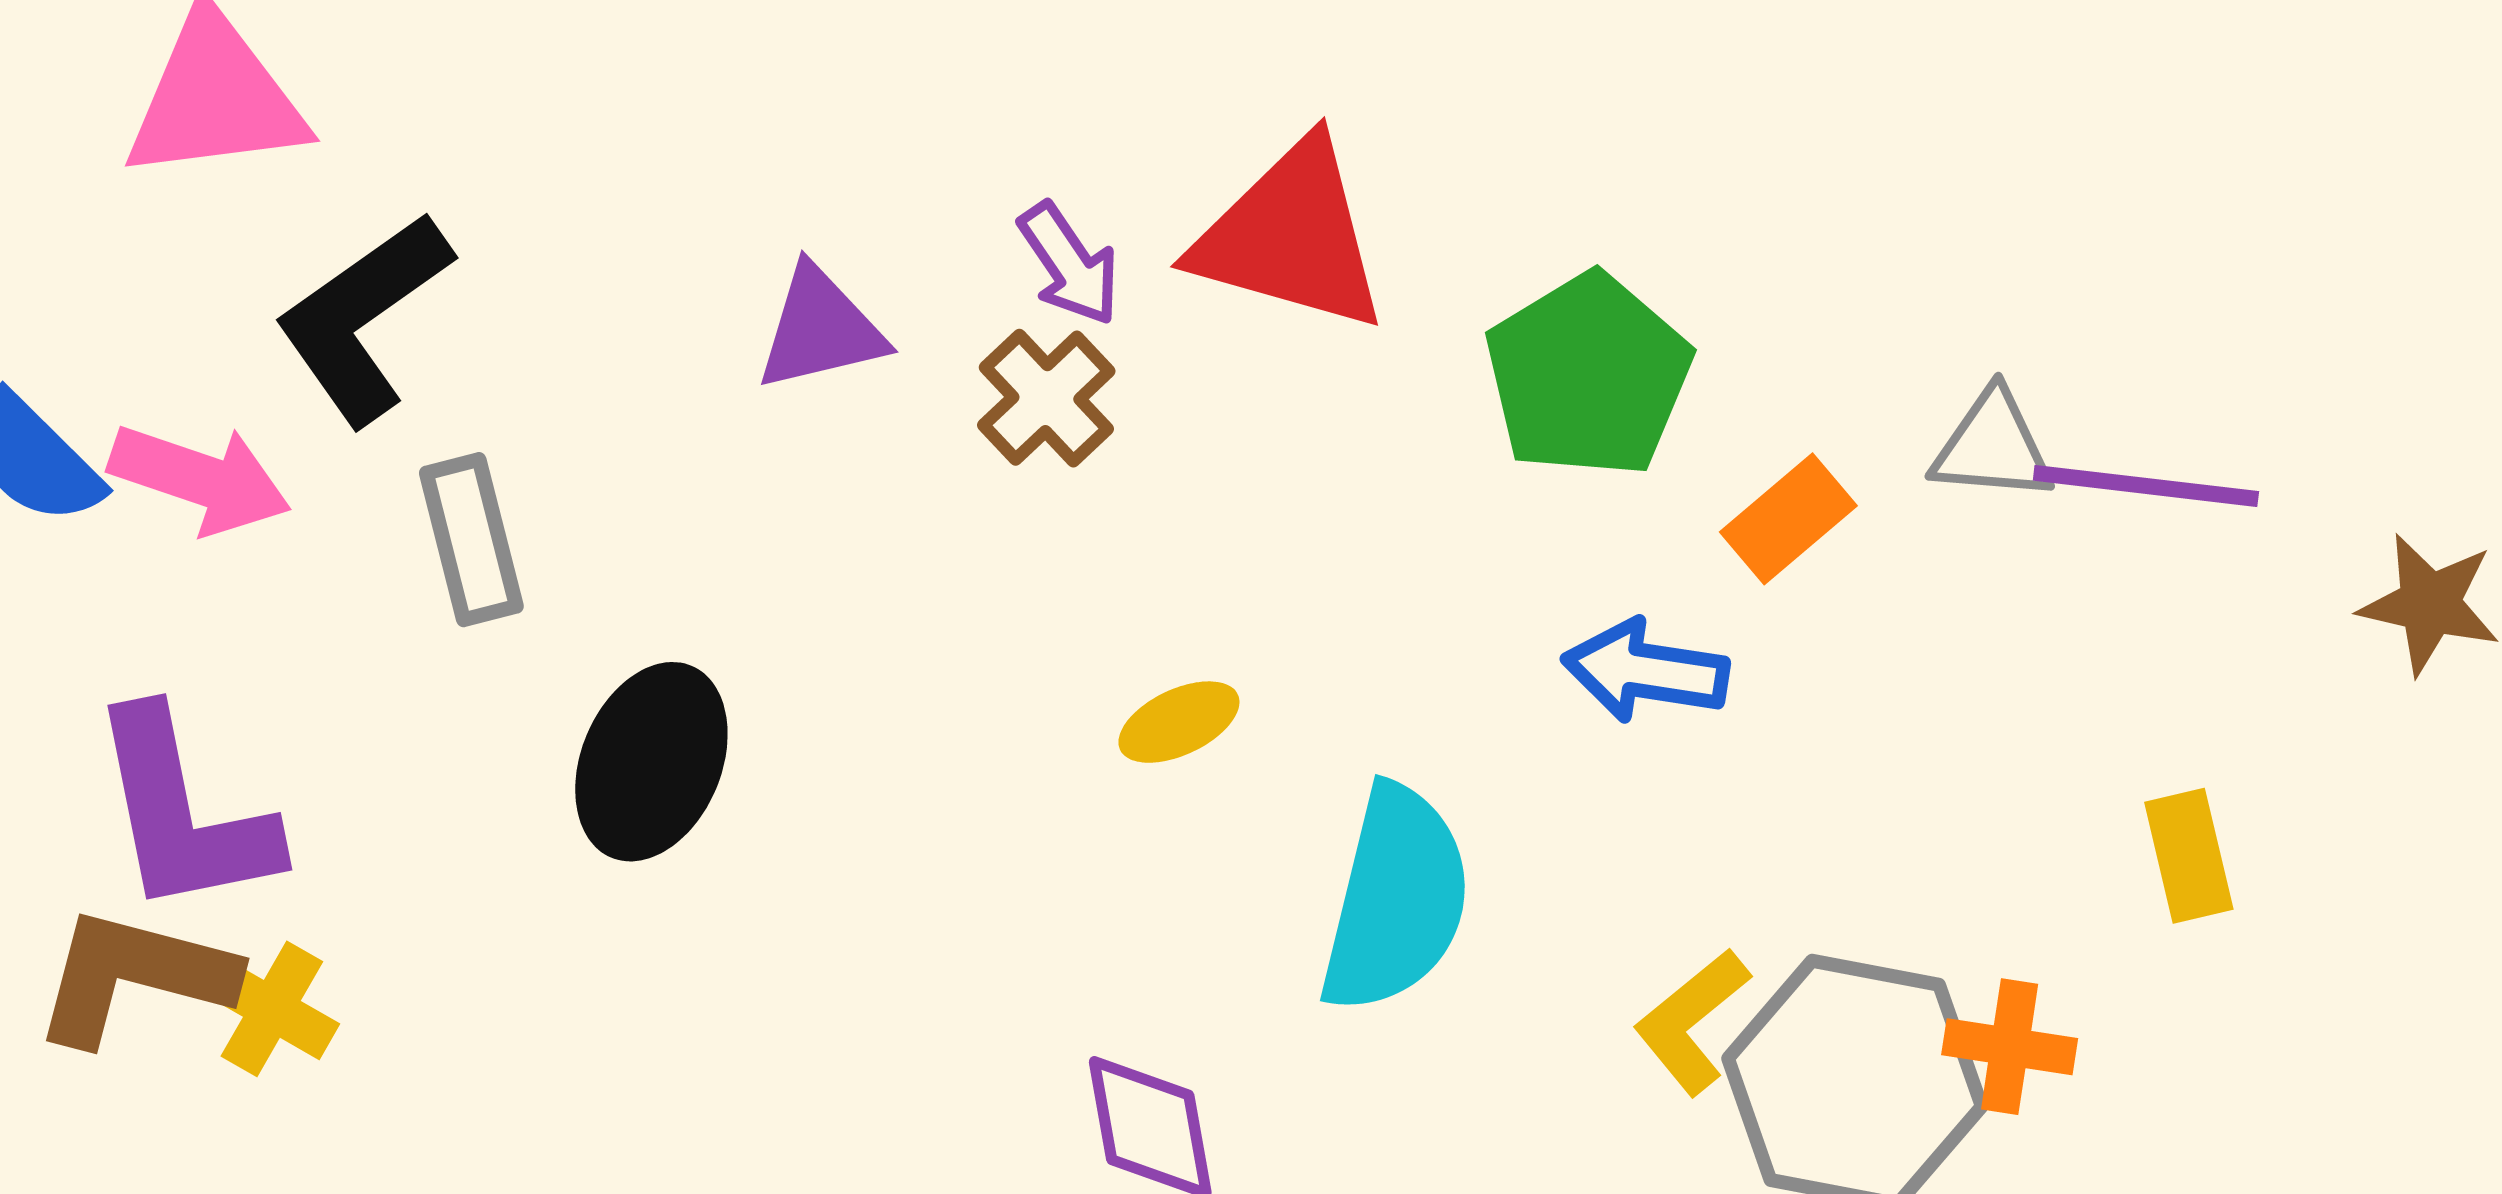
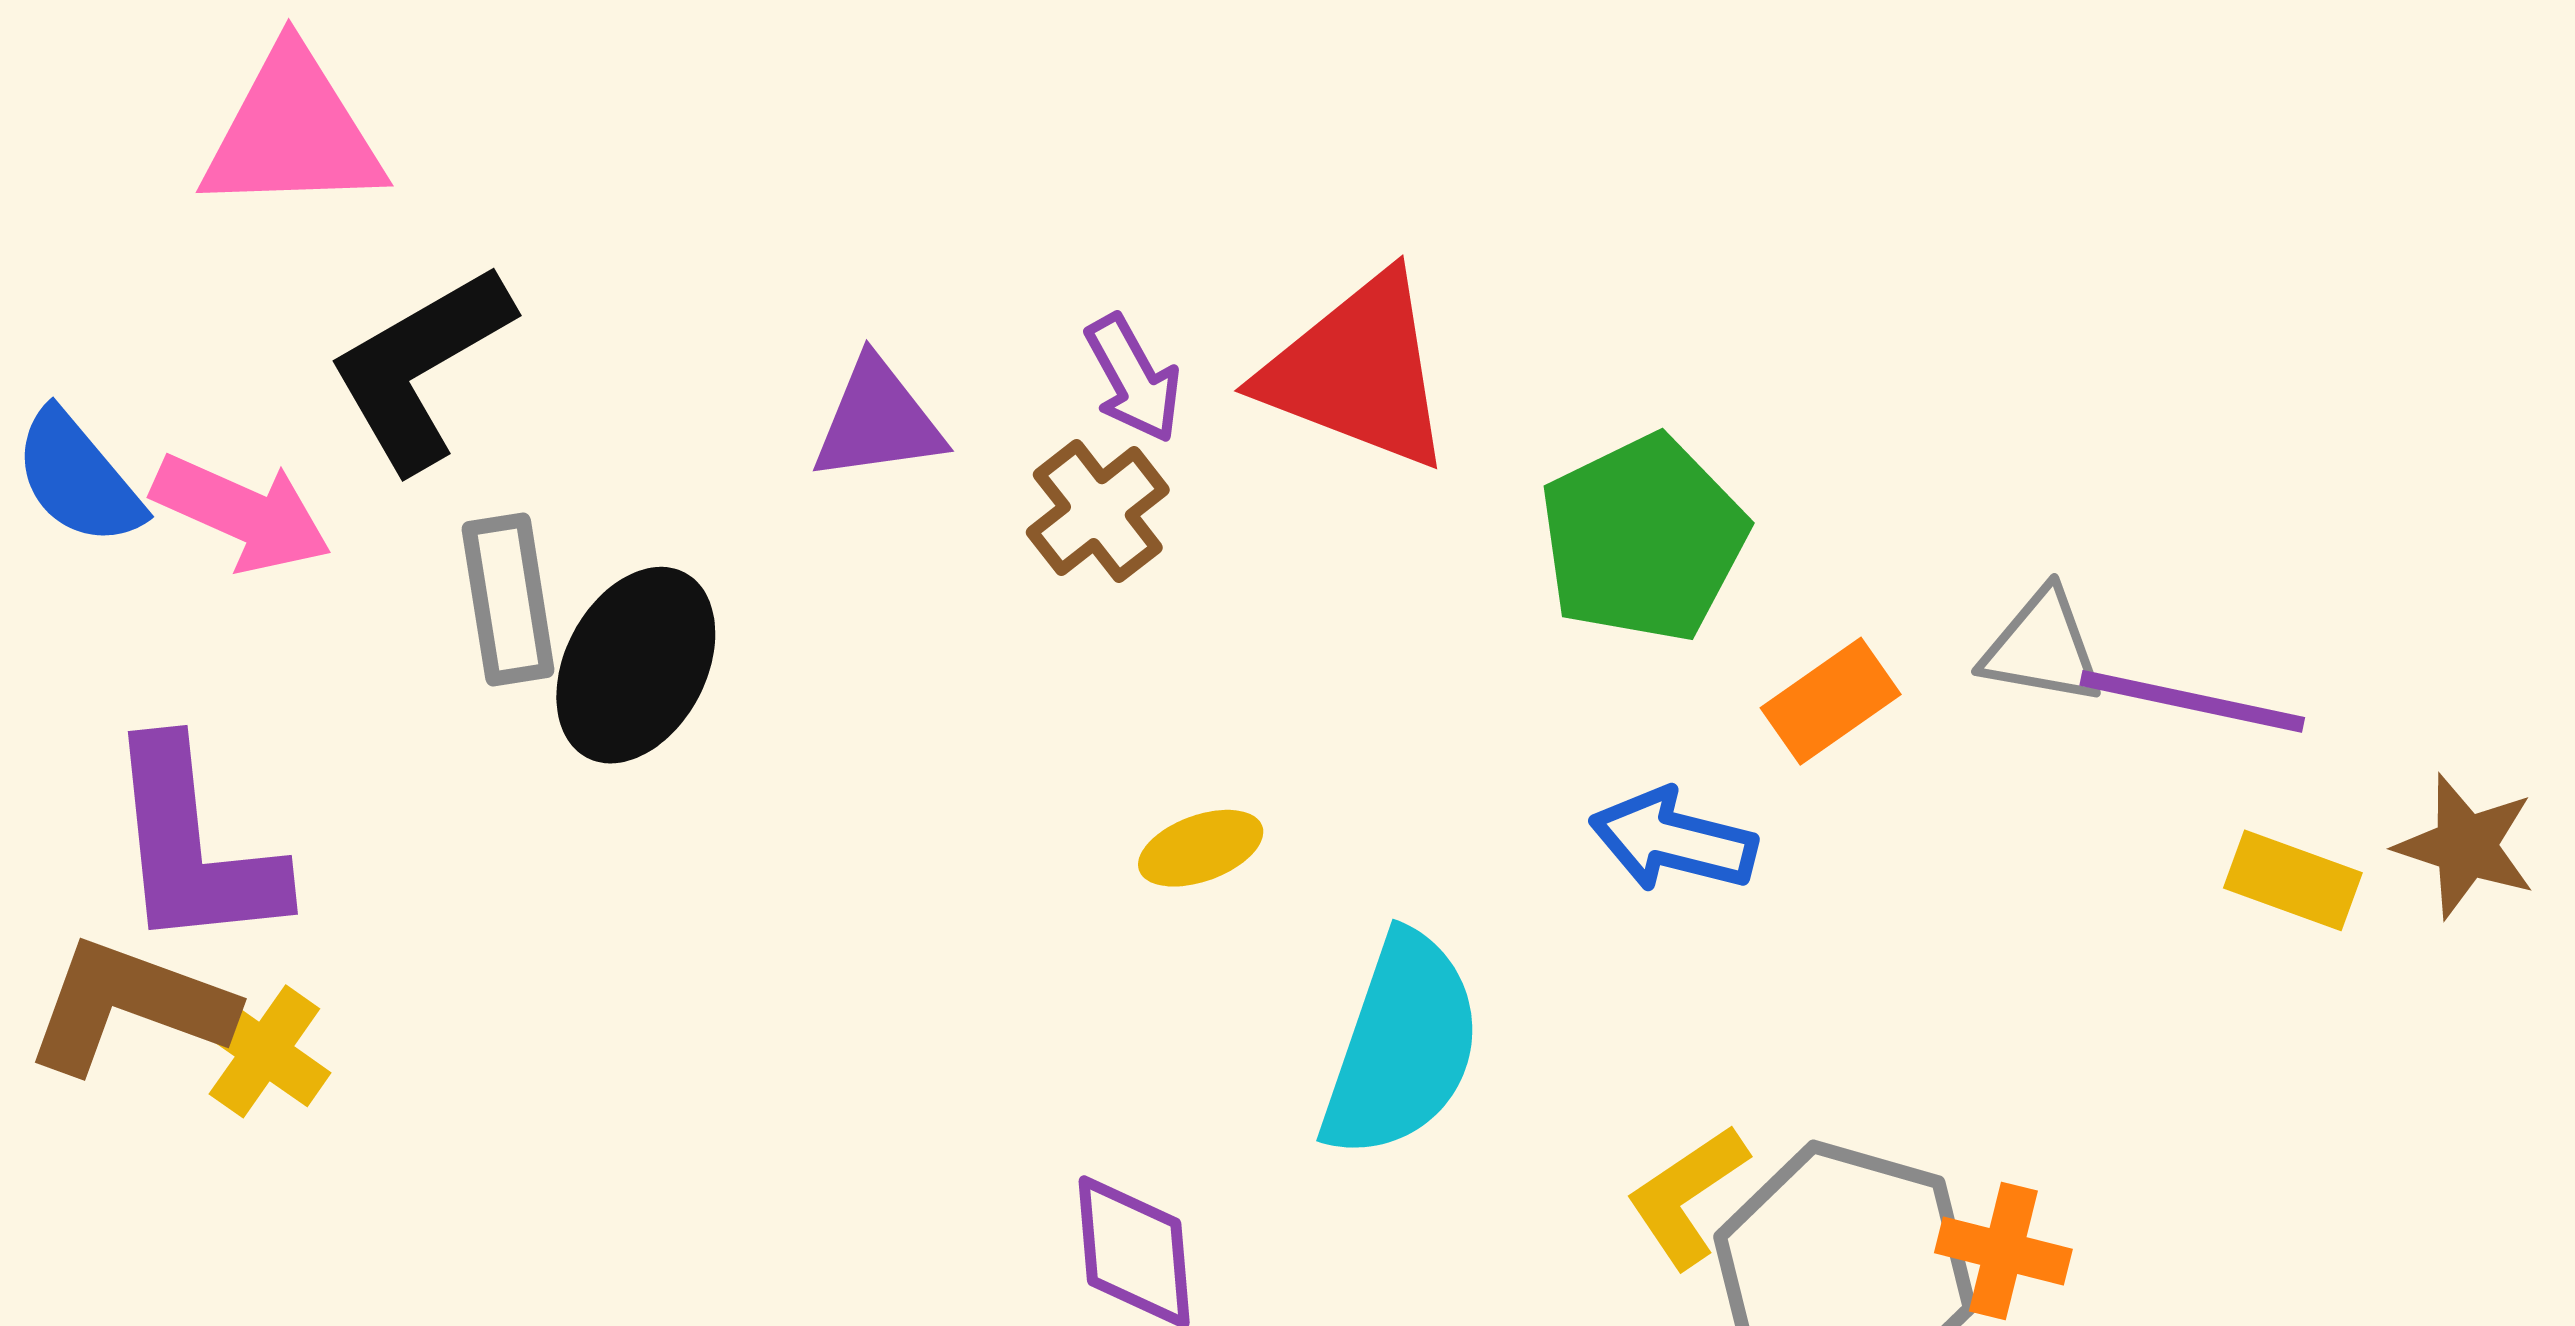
black ellipse: (651, 762) -> (636, 665), moved
yellow rectangle: (2189, 856) -> (2293, 880), moved, turned -62

